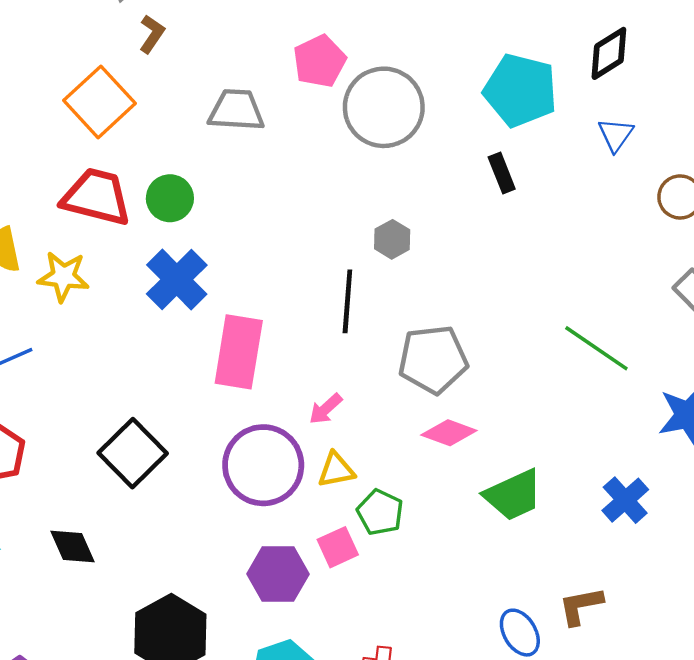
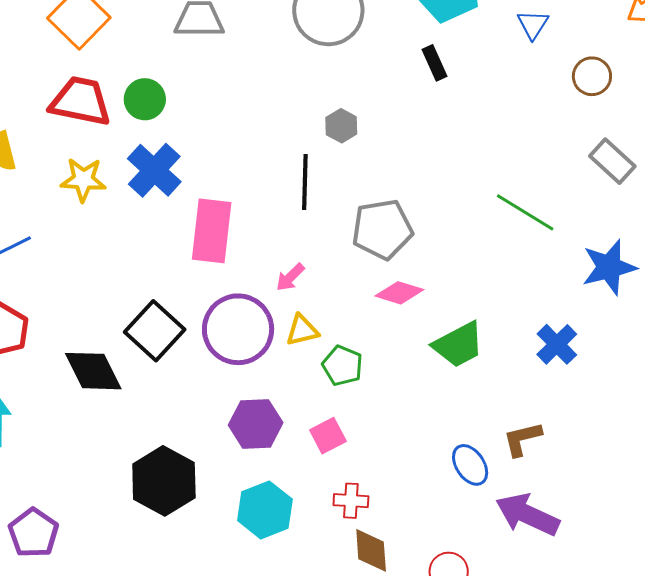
yellow star: (63, 276) -> (83, 180), moved
black square: (133, 453) -> (155, 331), moved
black diamond: (72, 546) -> (93, 371), moved, size x1.4
pink square: (338, 547) -> (328, 436), moved

